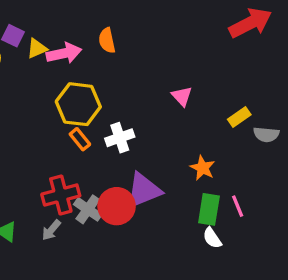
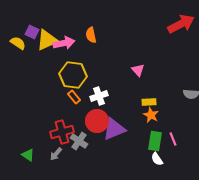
yellow triangle: (37, 48) -> (47, 40), size x1.6
yellow rectangle: (239, 117) -> (149, 102), moved, turned 32
red circle: (117, 206) -> (97, 121), moved

